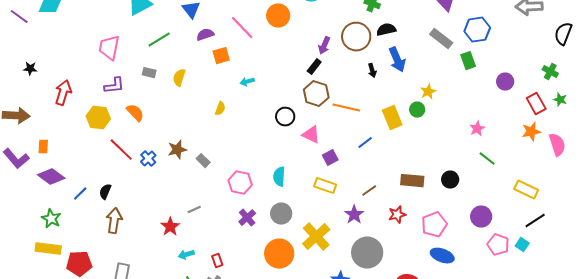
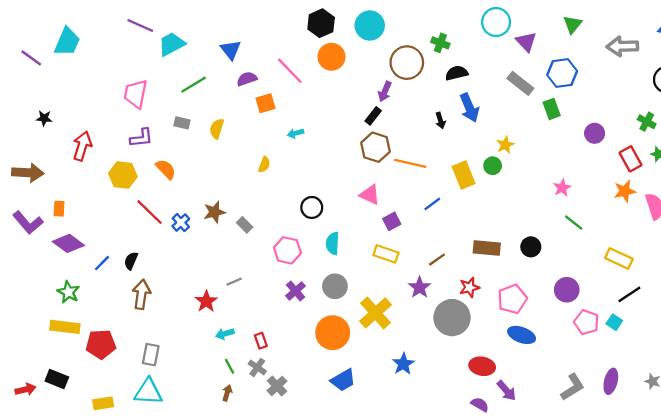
brown circle: (356, 37) -> (407, 63), moved
black circle: (285, 117) -> (312, 207), moved
gray circle: (367, 253) -> (452, 318), moved

